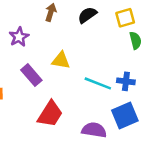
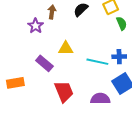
purple star: (19, 37) -> (36, 26), moved
red trapezoid: (50, 114) -> (64, 91), turned -45

